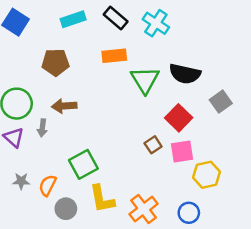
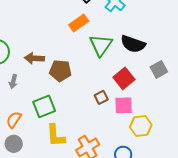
orange rectangle: (114, 56) -> (79, 23), turned -36
brown pentagon: (55, 62) -> (60, 71), moved
gray arrow: (42, 128) -> (13, 82), moved
gray circle: (66, 209) -> (14, 144), moved

